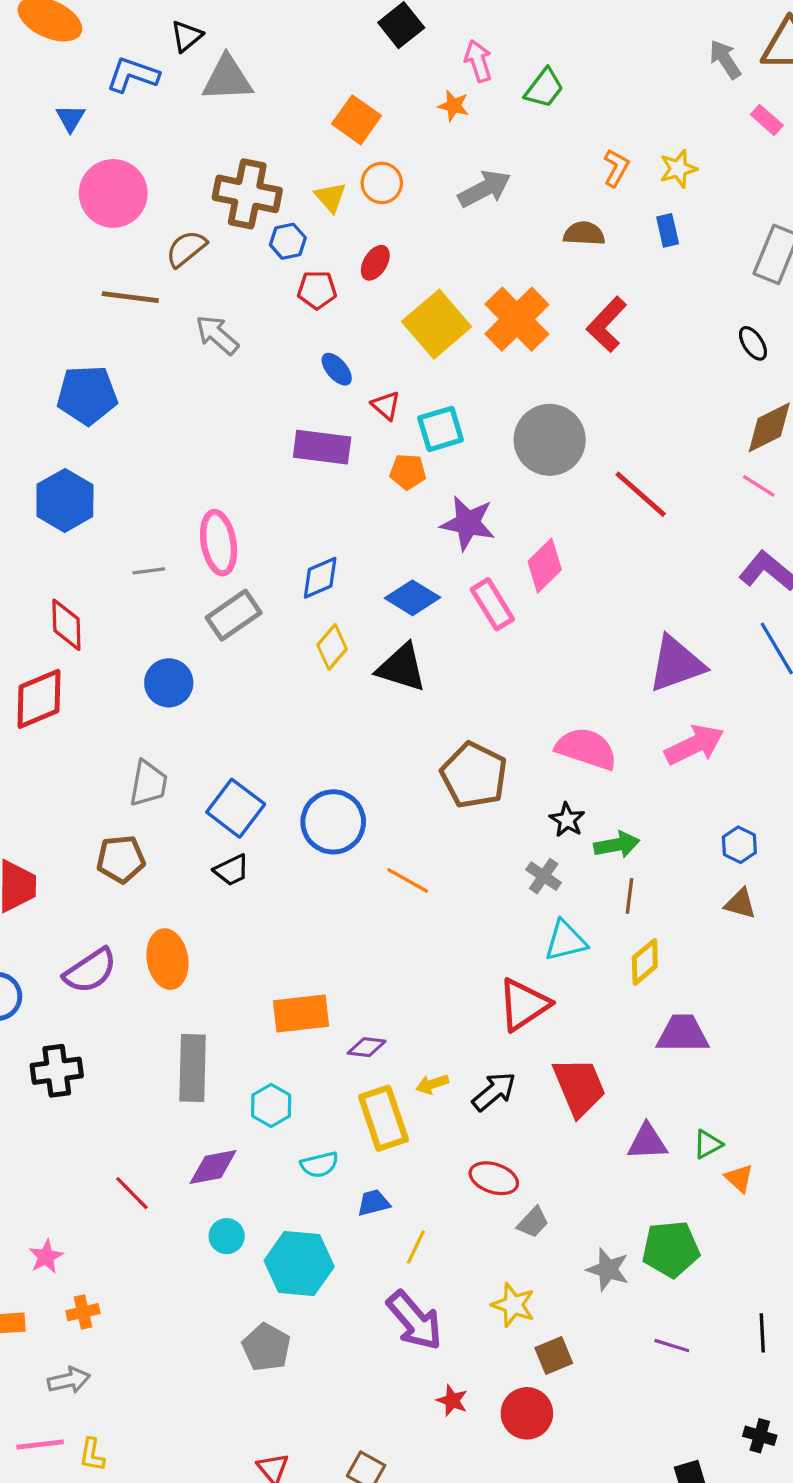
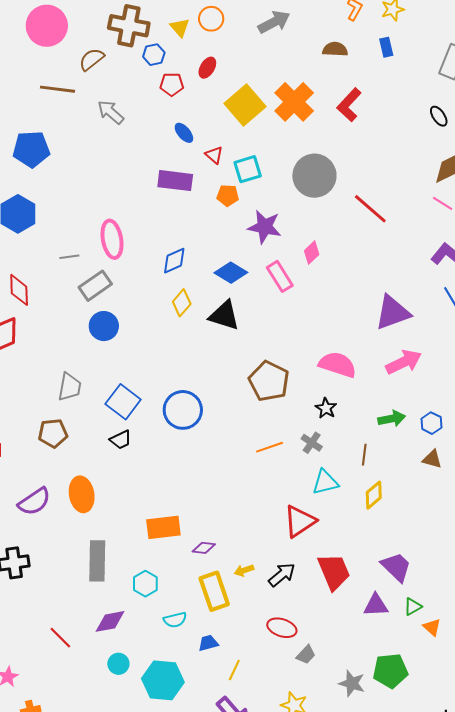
pink diamond: (545, 566) -> (312, 253), size x0.7
gray rectangle: (234, 615) -> (95, 286), moved
blue circle: (169, 683) -> (104, 326), moved
green arrow: (617, 845) -> (392, 419), moved
orange line: (408, 880) -> (269, 447), moved, turned -48
purple trapezoid: (683, 1034) -> (396, 567), moved, turned 44

